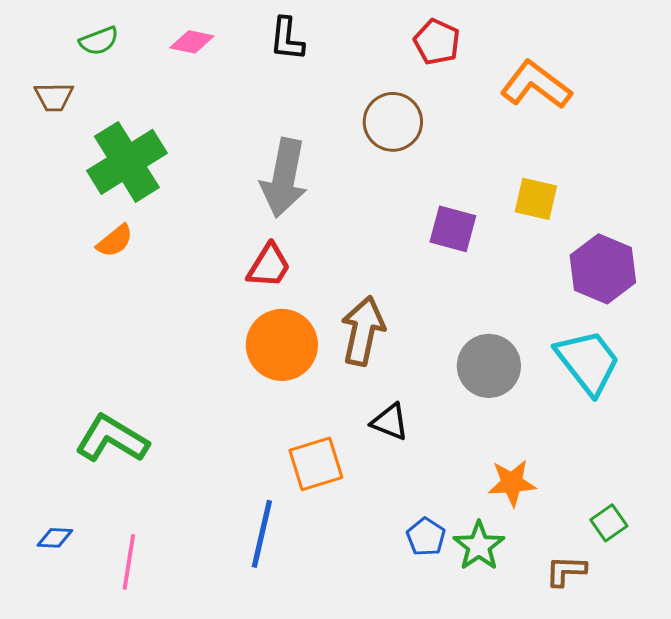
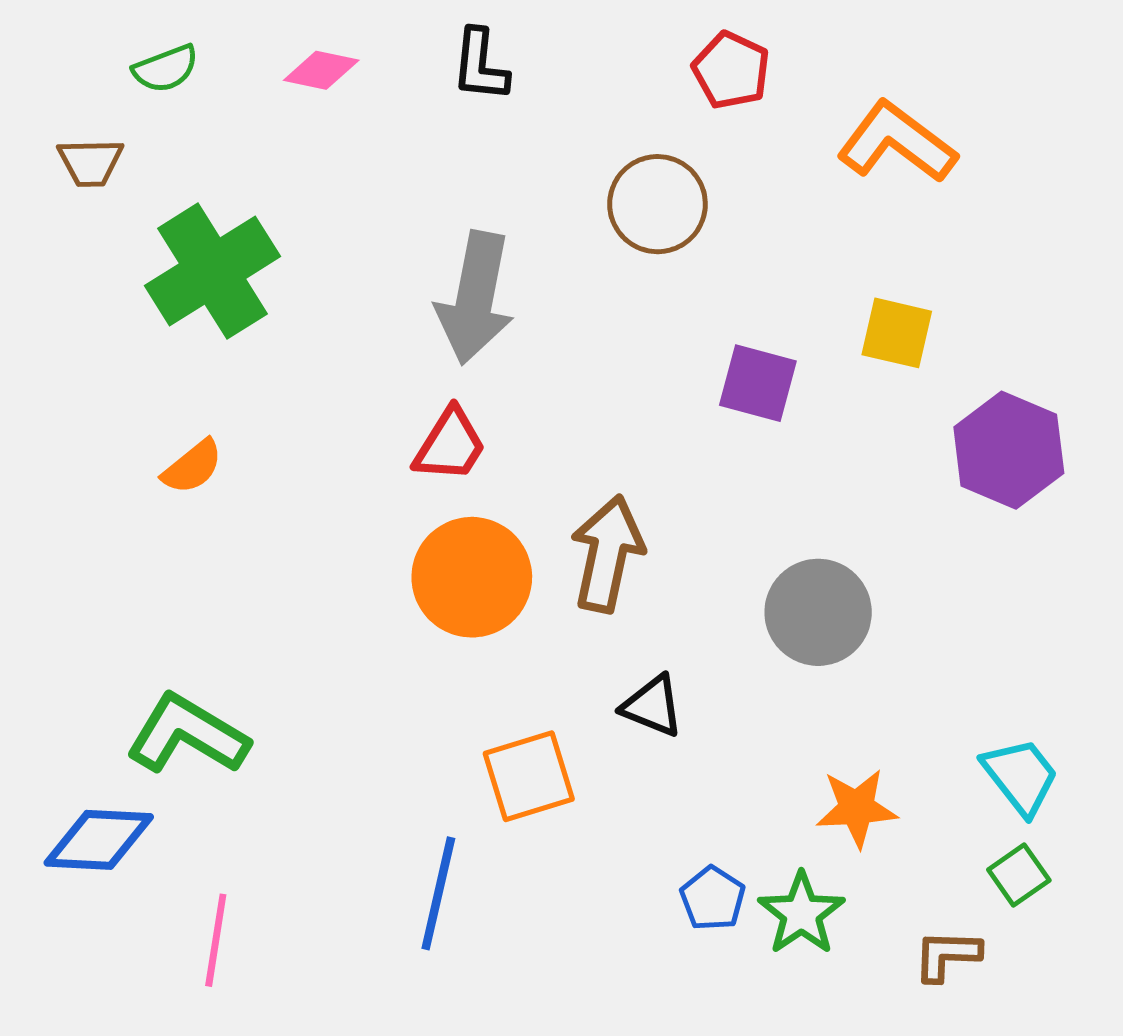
orange semicircle: (115, 241) -> (192, 467), moved
cyan trapezoid: (588, 362) -> (1021, 776), moved, size x0.7
blue diamond: (55, 538) -> (99, 840), moved, size x1.8

